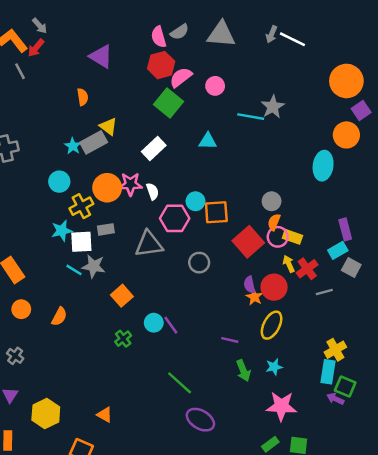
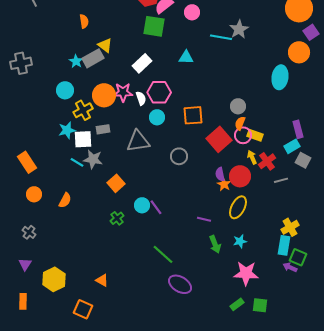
green square: (168, 103) -> (154, 26), turned -30
cyan circle: (195, 201) -> (157, 117), moved
pink hexagon: (175, 218) -> (159, 92), moved

